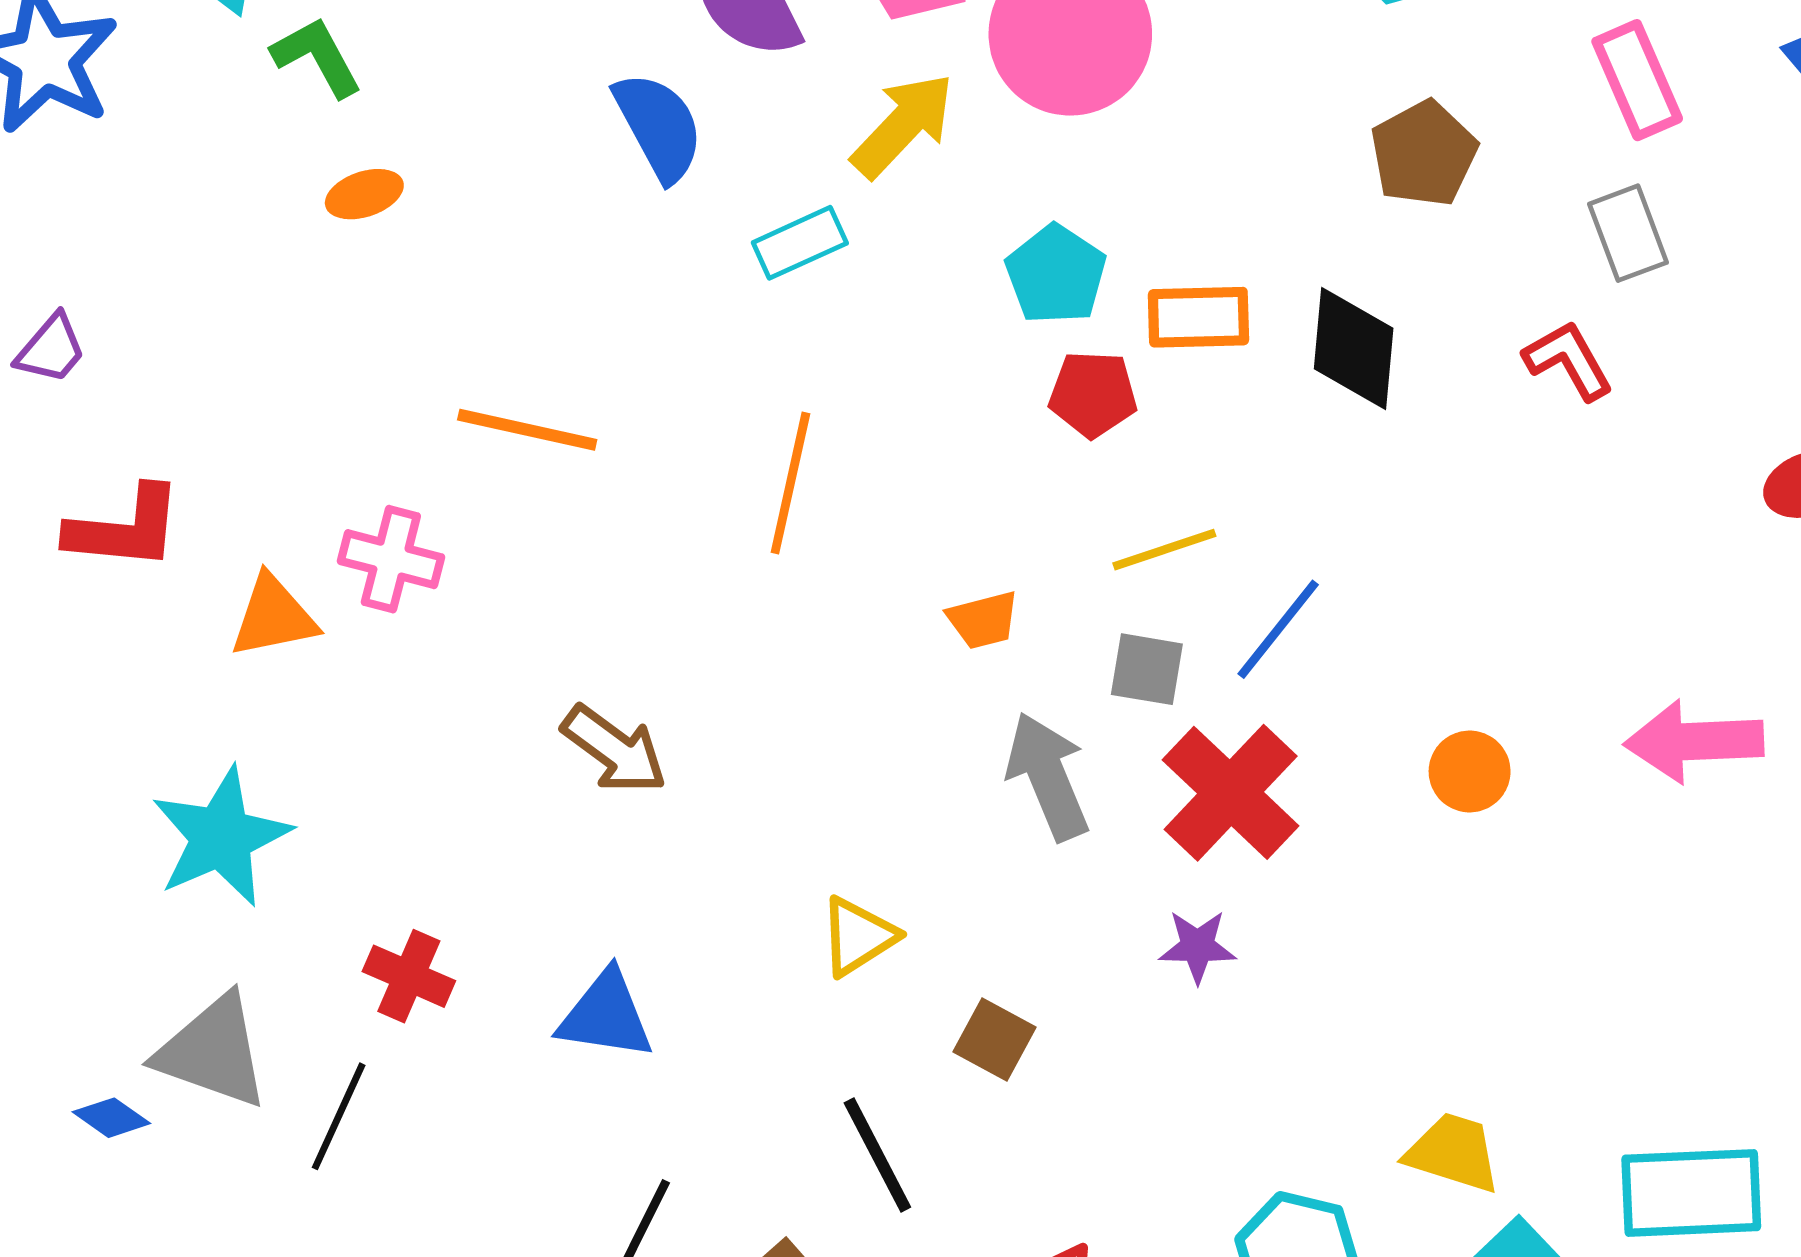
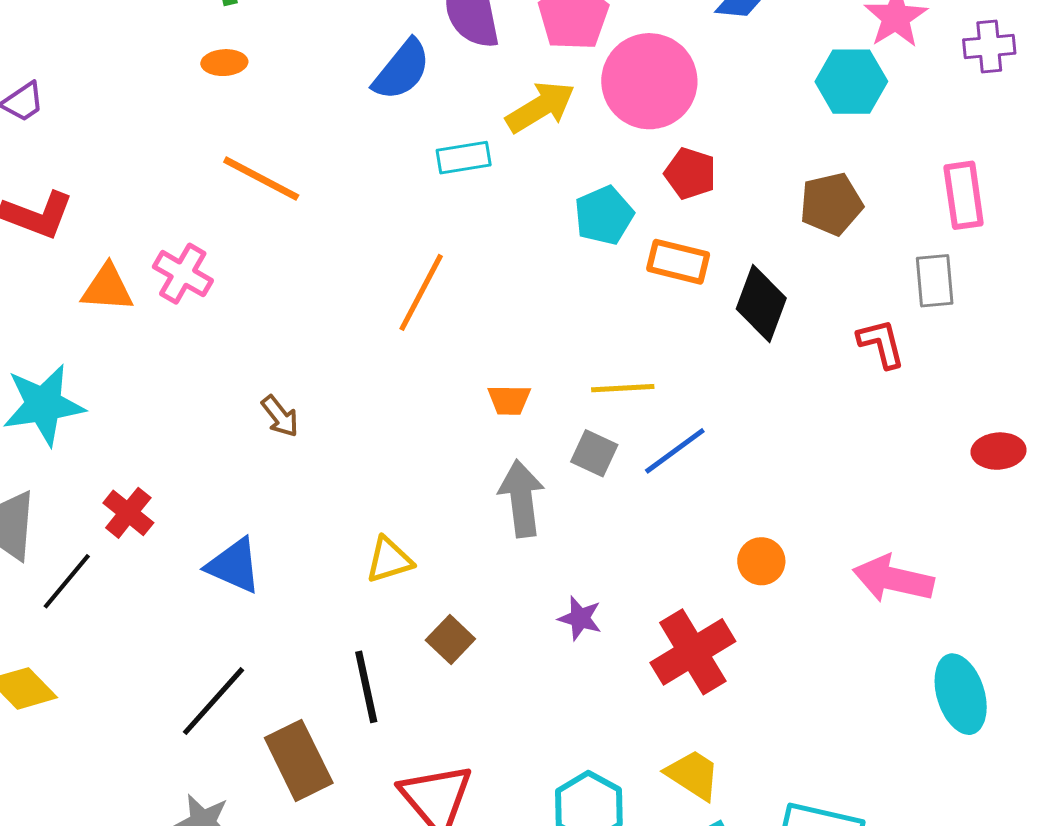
blue semicircle: (659, 126) -> (402, 70), turned 52
red pentagon: (1093, 394) -> (690, 174), moved
orange line: (527, 430) -> (261, 179), moved
brown arrow: (614, 750) -> (280, 416), size x0.7
red cross: (1231, 793) -> (693, 652), moved

